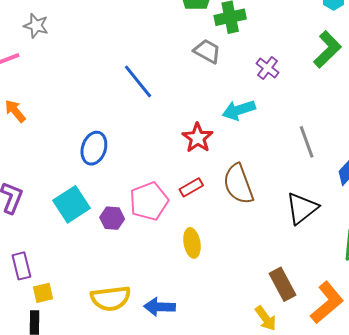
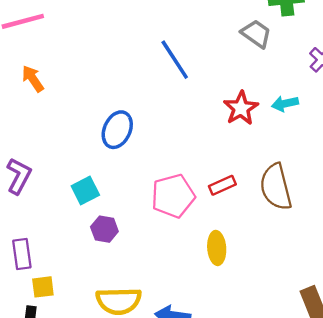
cyan arrow: (239, 110) -> (285, 104), size x0.7
red star: (198, 138) -> (241, 108), moved
cyan square: (71, 204) -> (85, 190), size x0.7
purple hexagon: (112, 218) -> (104, 229), moved

